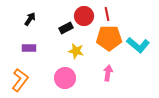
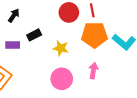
black rectangle: (66, 28) -> (34, 35), moved
pink circle: (65, 78) -> (62, 79), moved

